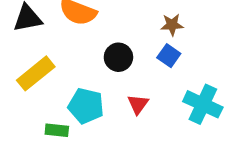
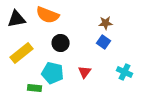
black circle: (118, 57) -> (61, 43), moved
cyan cross: (203, 104) -> (125, 72), size x0.7

